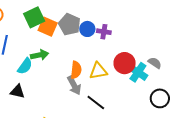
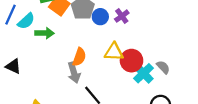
purple cross: (104, 32) -> (122, 16), moved, turned 32
cyan semicircle: (25, 66) -> (26, 21), moved
yellow triangle: (98, 71) -> (114, 52), moved

